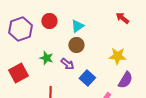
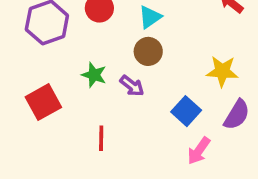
blue square: (87, 78) -> (186, 111), moved

